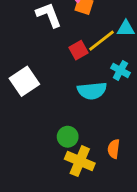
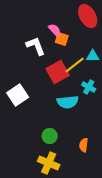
red square: (78, 50) -> (58, 72), size x1.6
yellow cross: (80, 161) -> (49, 163), moved

